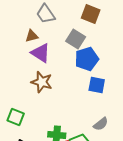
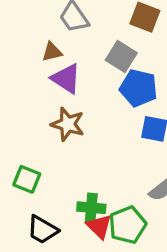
blue pentagon: (87, 59) -> (139, 88), turned 30

